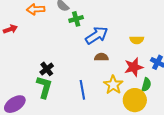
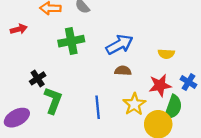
green cross: (76, 19) -> (71, 41), moved, size x1.5
black cross: (47, 69) -> (38, 78), moved
green semicircle: (146, 85) -> (173, 107), size x1.5

